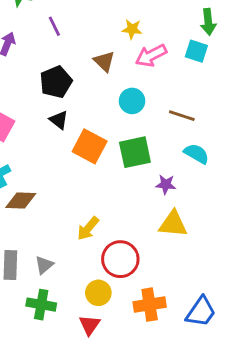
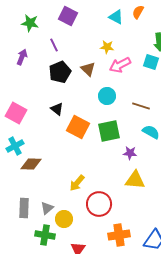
black pentagon: (56, 82) -> (60, 72), moved
yellow circle: (98, 293) -> (64, 219), moved

